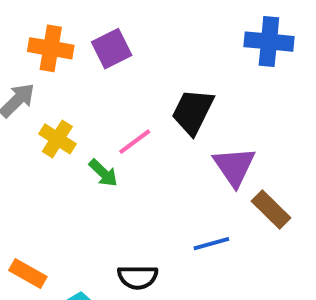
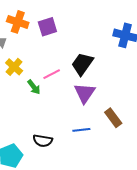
purple triangle: (234, 166) -> (85, 93), moved

